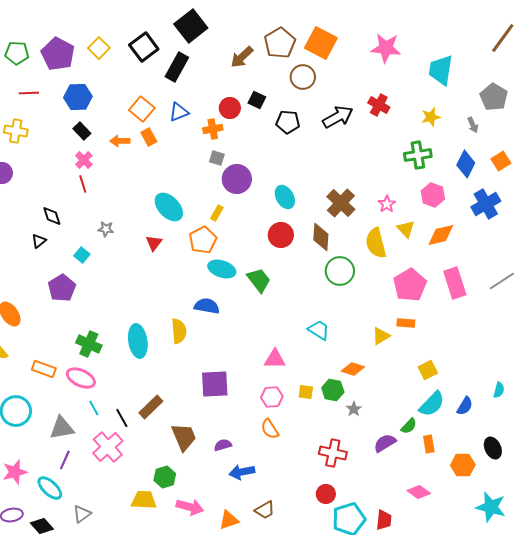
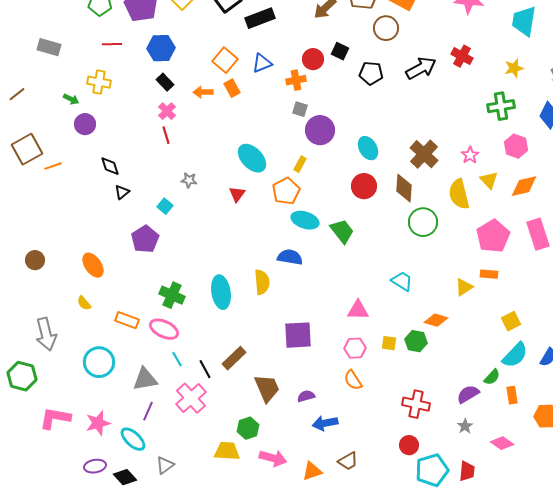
black rectangle: (177, 67) -> (260, 18), turned 40
black diamond: (52, 216) -> (110, 166), moved
gray star: (354, 409) -> (465, 426), moved

